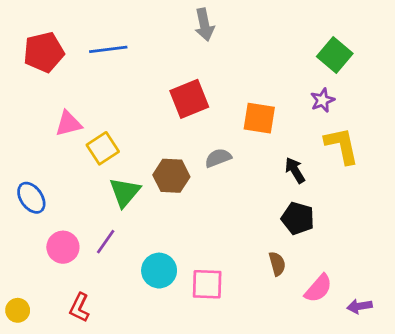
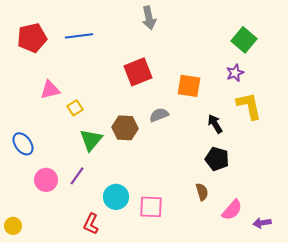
yellow square: (103, 148) -> (75, 108), size x0.7
red L-shape: (79, 308) -> (91, 224), moved

